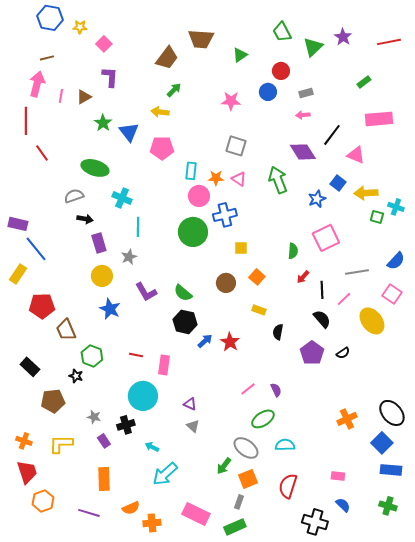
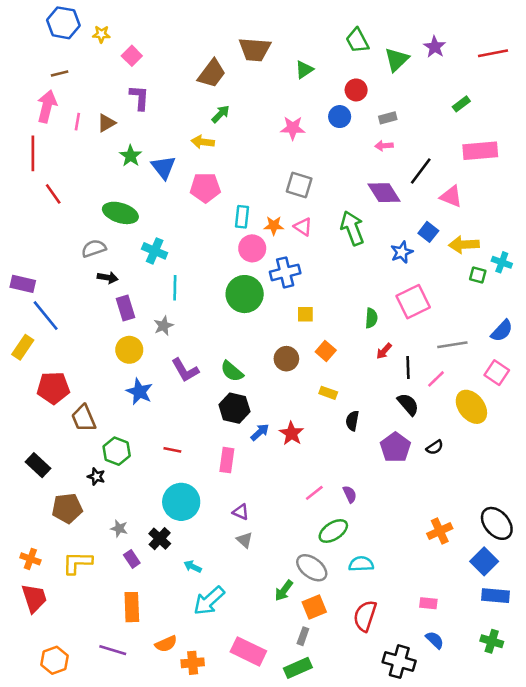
pink rectangle: (164, 365) -> (227, 460), moved
black cross: (126, 425) -> (160, 539), turned -30
orange hexagon: (43, 501) -> (54, 660), moved

